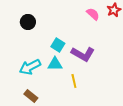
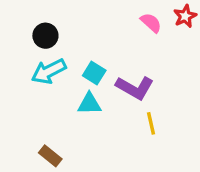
cyan arrow: (30, 67) -> (49, 71), moved
yellow line: (74, 81) -> (151, 123), moved

